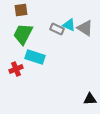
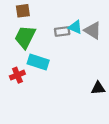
gray rectangle: (57, 29) -> (62, 31), turned -32
black triangle: (90, 99) -> (98, 88), moved

